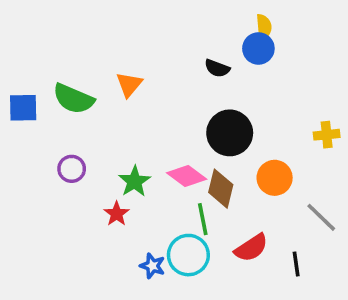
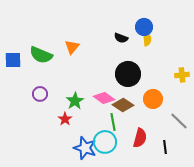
yellow semicircle: (264, 27) -> (147, 39), moved
brown diamond: (221, 189) -> (123, 105), turned -70
red semicircle: (251, 248) -> (140, 138), turned -42
blue star: (152, 266) -> (85, 148), size x1.6

